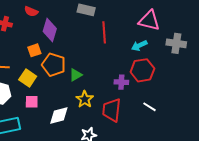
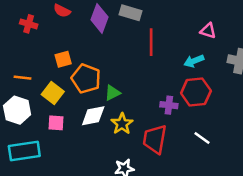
pink triangle: (149, 21) -> (208, 31), size x0.6
purple diamond: (50, 30) -> (99, 18), moved
white diamond: (59, 115) -> (93, 116), moved

